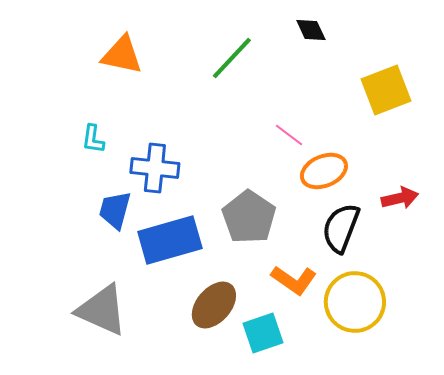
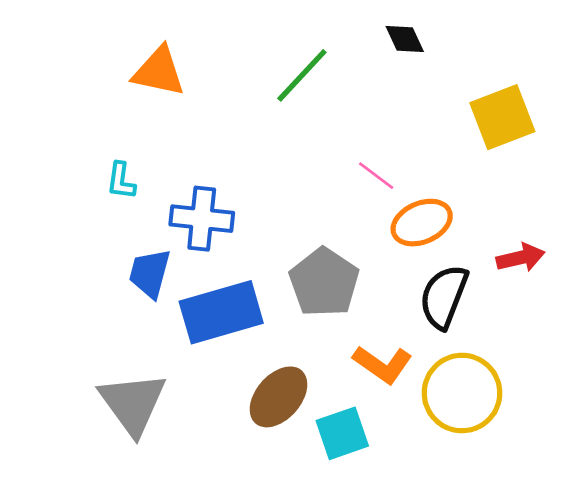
gray triangle: (102, 310) -> (133, 403), turned 30

